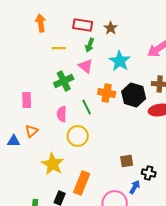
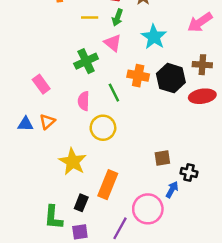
yellow line: (59, 48) -> (90, 17), moved
pink rectangle: (27, 100) -> (41, 84), turned -35
blue triangle: (14, 141) -> (25, 124), moved

